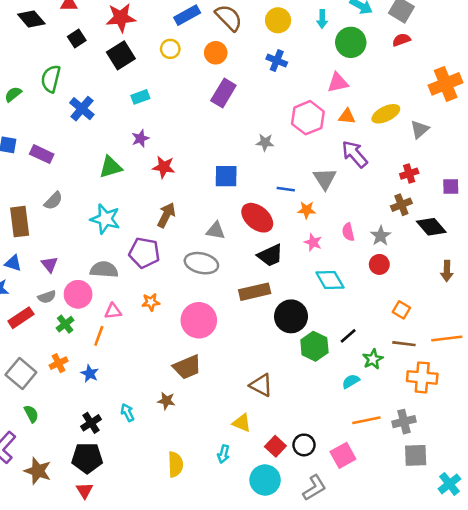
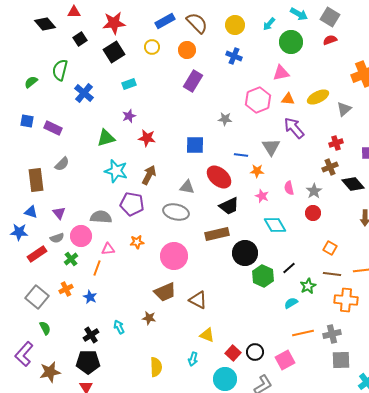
cyan arrow: (322, 19) -> (269, 24), turned 40
cyan star: (105, 219) -> (116, 171), moved
brown triangle: (261, 385) -> (198, 300), moved
brown star: (38, 471) -> (50, 372), turned -30

